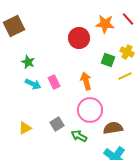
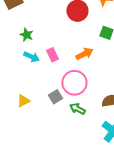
orange arrow: (86, 81) -> (84, 54), turned 78
pink circle: (90, 110) -> (74, 83), moved

